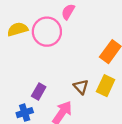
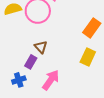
brown triangle: (81, 87) -> (41, 47), moved

